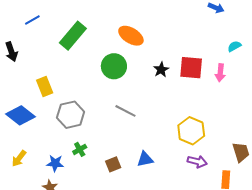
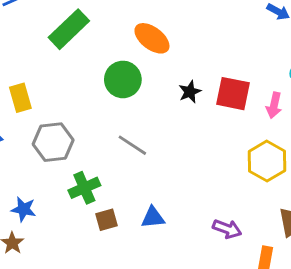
yellow hexagon: (191, 131) -> (267, 161), moved
green cross: (80, 149) -> (84, 188), moved, size x1.5

